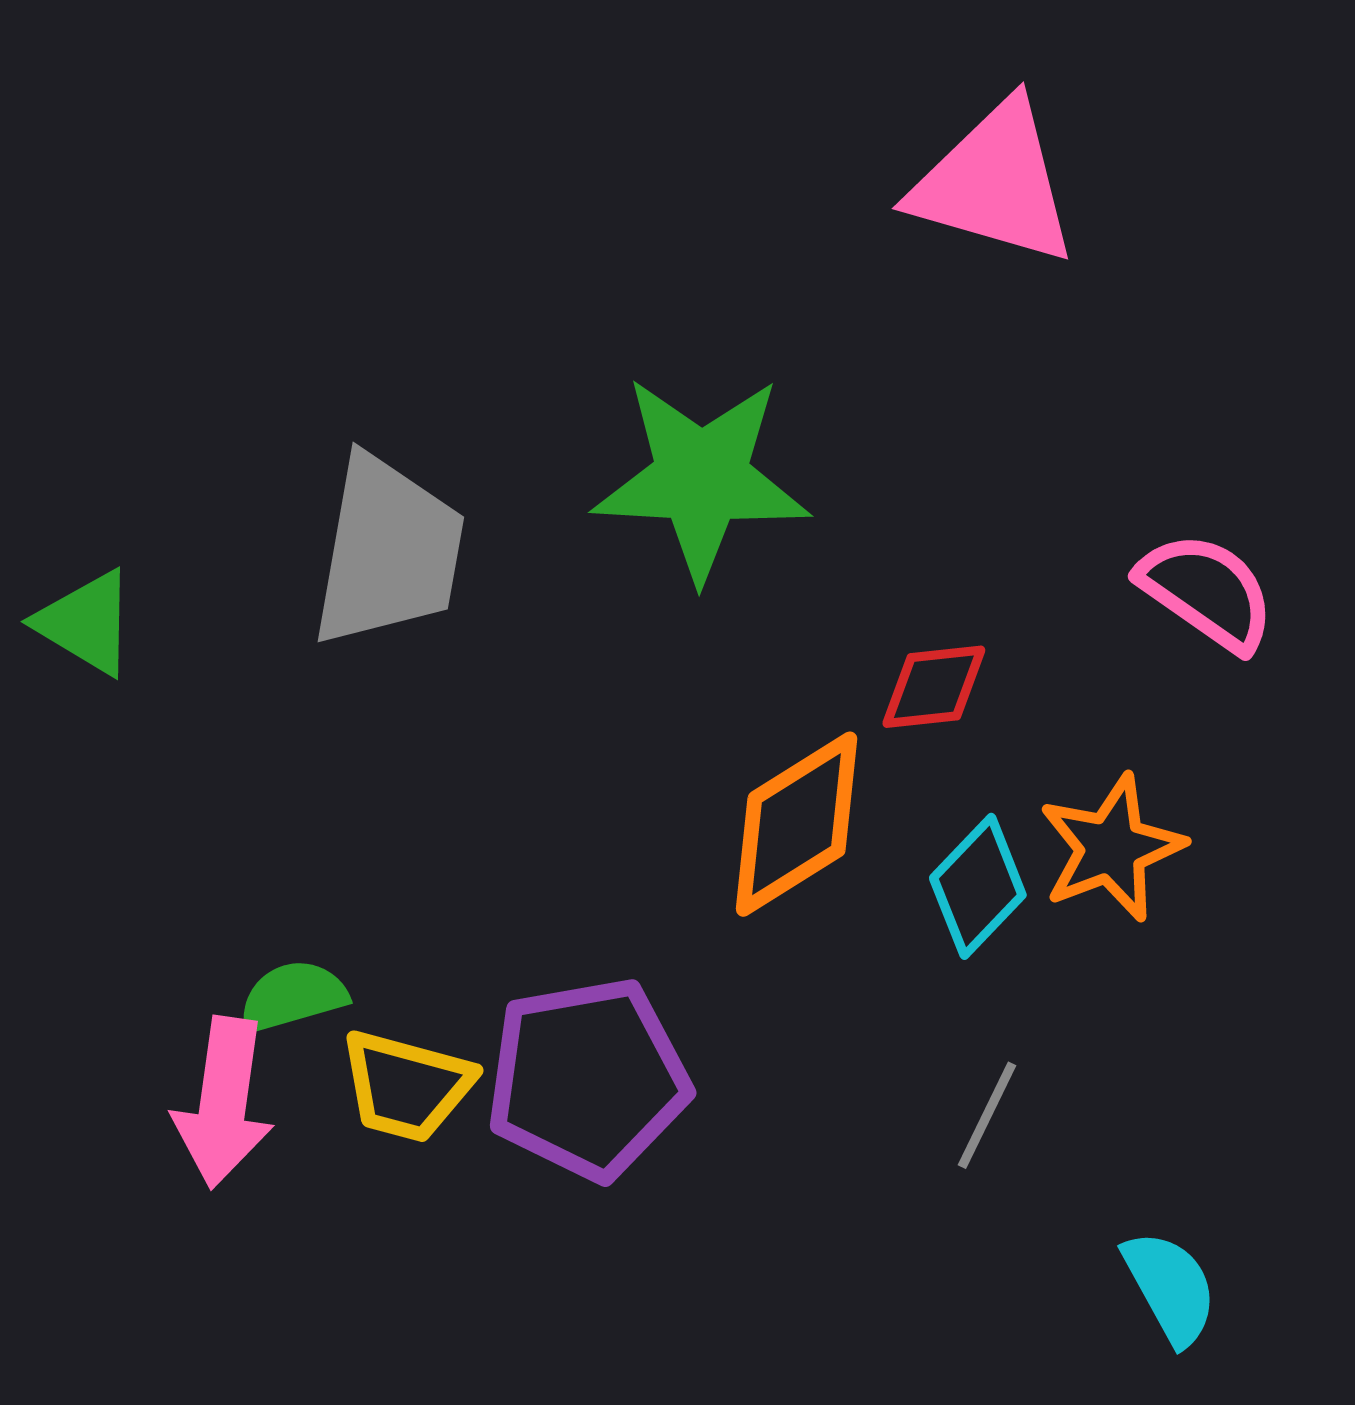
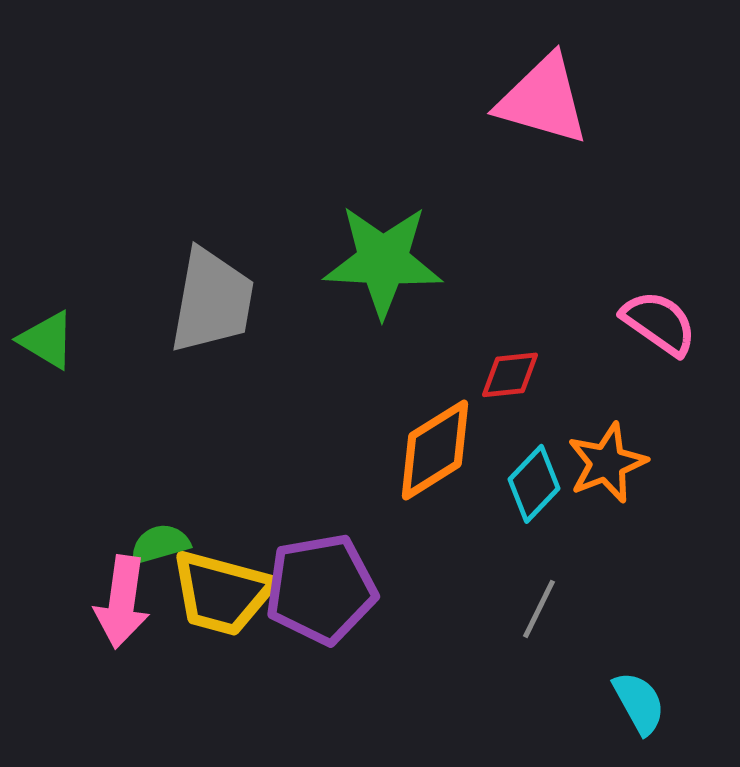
yellow trapezoid: (406, 1086) -> (222, 593), size x1.4

